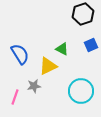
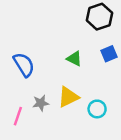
yellow triangle: (48, 66) -> (68, 97), moved
cyan circle: (81, 91) -> (97, 109), size x0.6

